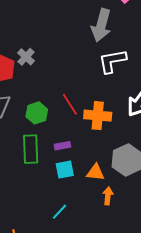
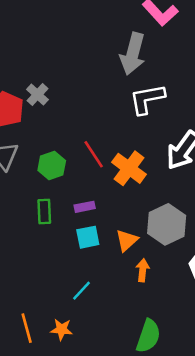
orange cross: (98, 116) -> (129, 168), turned 32
green rectangle: (31, 149) -> (44, 211), size x0.7
orange triangle: (95, 172) -> (127, 240), turned -48

